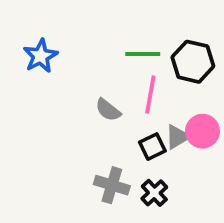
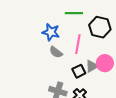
green line: (143, 54) -> (74, 13), moved
blue star: (40, 56) -> (51, 32), moved, turned -30

